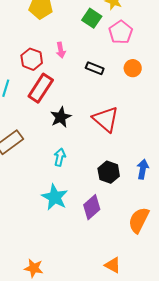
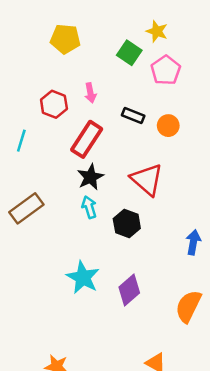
orange circle: (133, 68) -> (168, 126), moved
red rectangle: (41, 88) -> (87, 139), moved
cyan arrow: (60, 157) -> (89, 207), moved, turned -30
black hexagon: (109, 172) -> (127, 223), moved

